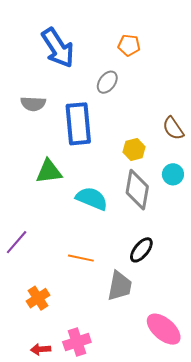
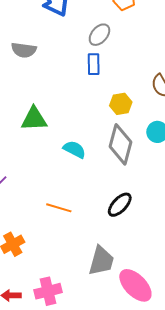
blue rectangle: (78, 124) -> (94, 64), moved, size x0.5
cyan semicircle: (92, 199) -> (74, 149), size x0.7
gray trapezoid: (120, 286) -> (101, 261), moved

